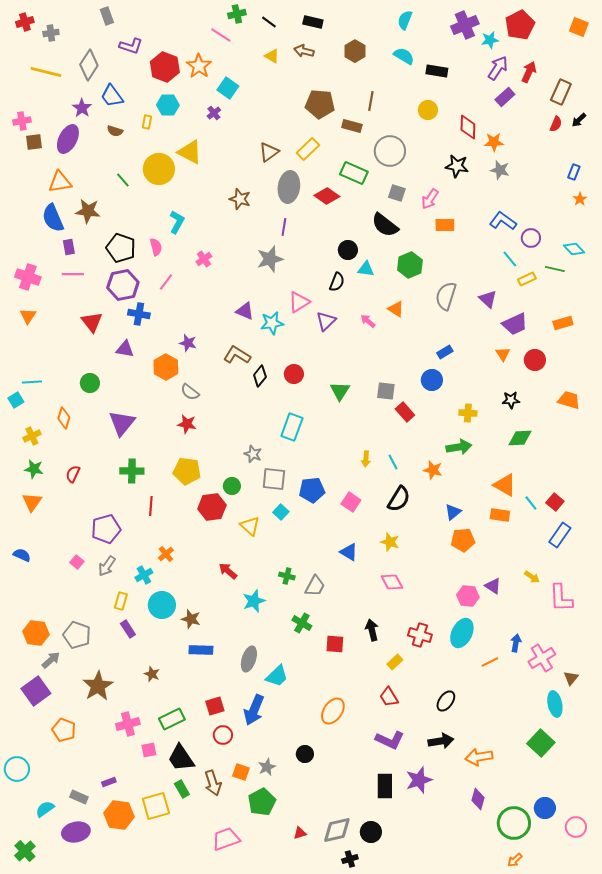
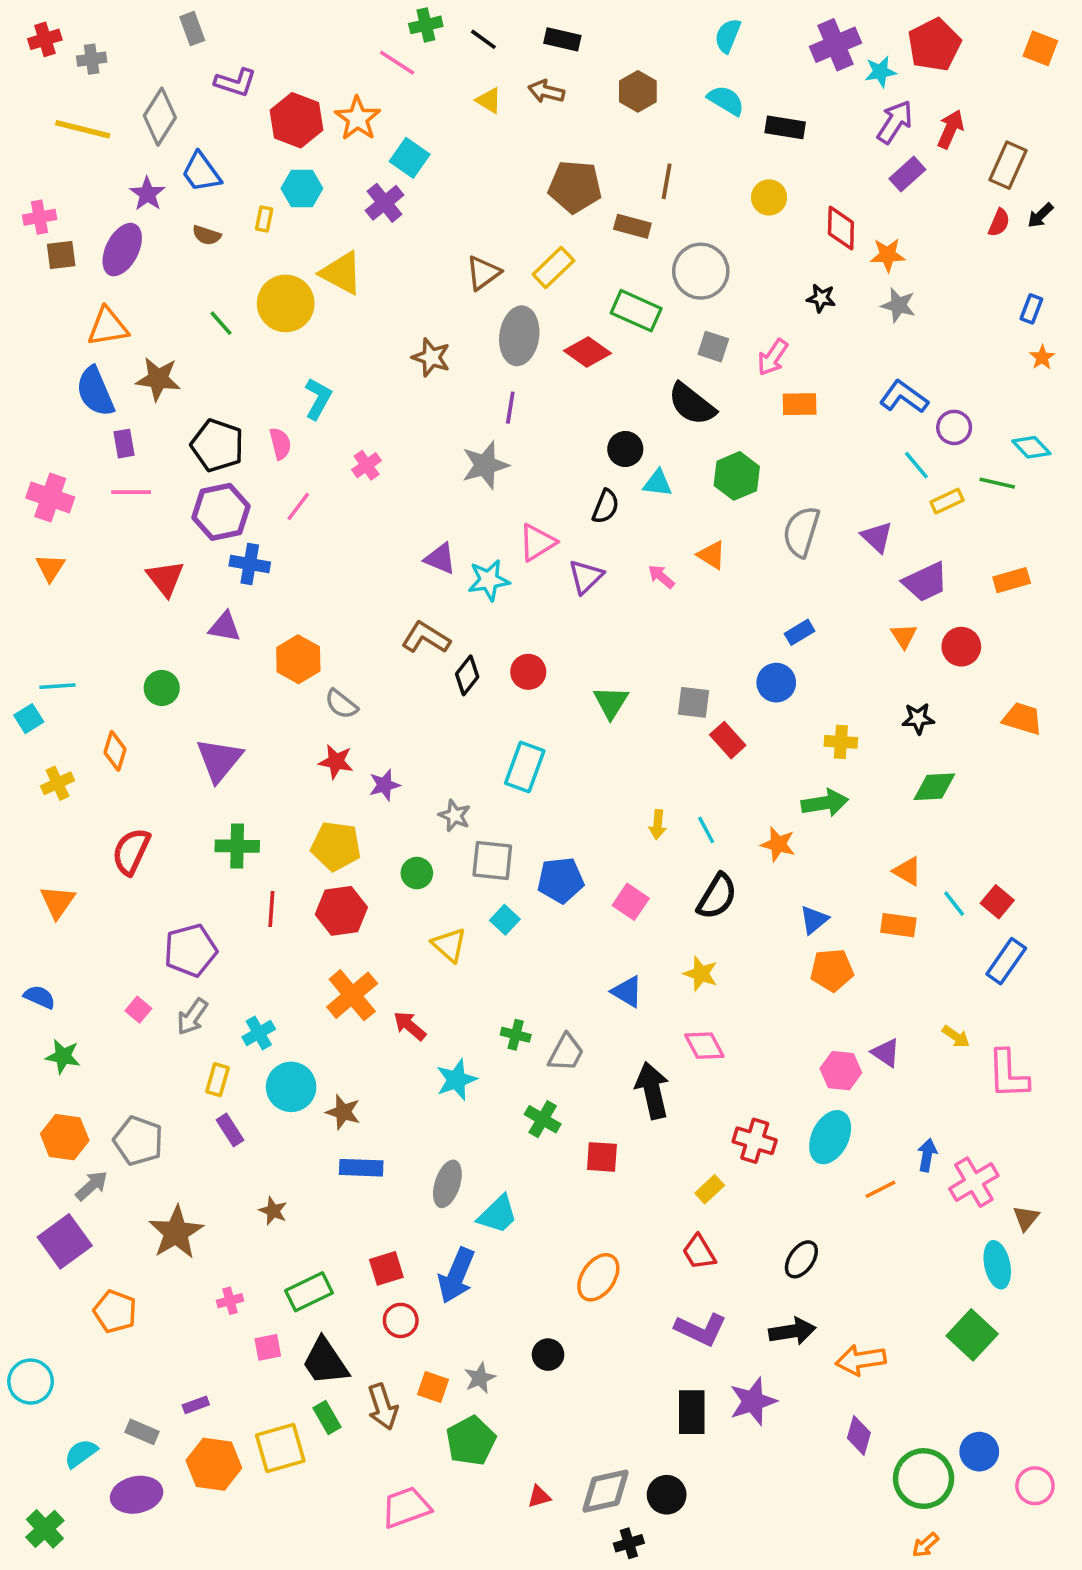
purple cross: (214, 113) -> (385, 203), size x1.5
black star: (457, 166) -> (821, 298), size x0.7
purple star: (188, 343) -> (385, 785), moved, turned -30
green star: (34, 469) -> (63, 1056), moved
red semicircle: (73, 474) -> (131, 851), size x1.5
orange triangle: (505, 485) -> (907, 871), size x0.7
red hexagon: (212, 507) -> (341, 911), moved
orange cross: (166, 554) -> (352, 995), moved, size x1.8
black arrow: (372, 630) -> (652, 1090), moved, size x1.4
pink cross: (128, 724) -> (230, 1301), size x0.6

